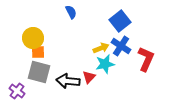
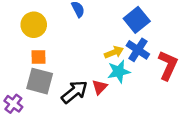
yellow circle: (33, 38) -> (34, 25), moved
black arrow: (68, 81) -> (74, 92), turned 135

